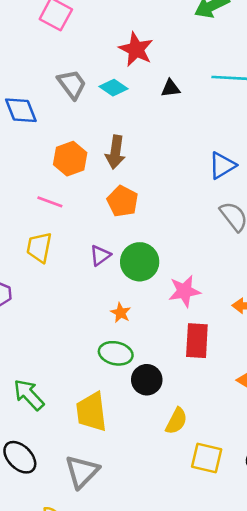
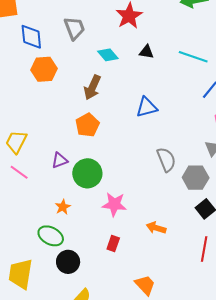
cyan diamond: (114, 88) -> (108, 55), moved
orange hexagon: (70, 159) -> (44, 69), moved
blue triangle: (222, 165) -> (147, 107), moved
pink line: (50, 202) -> (19, 172), moved
red rectangle: (197, 341) -> (113, 243), size x0.6

